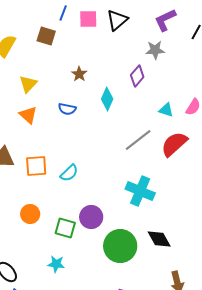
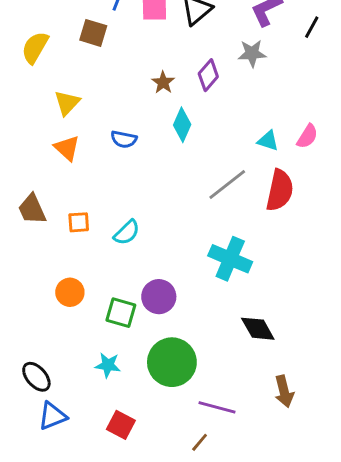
brown star: (79, 74) -> (163, 82), moved
purple diamond: (137, 76) -> (208, 75), moved
red semicircle: (174, 144) -> (280, 190), turned 144
orange square: (36, 166) -> (79, 222), size x0.7
green circle: (120, 246) -> (172, 362), moved

